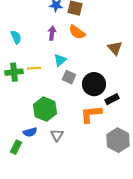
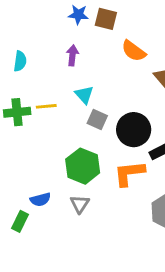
orange semicircle: (77, 32) -> (134, 51), moved
cyan semicircle: (16, 37) -> (20, 61), turned 32
cyan triangle: (60, 60) -> (84, 95), turned -32
green hexagon: (45, 109) -> (83, 166), moved

